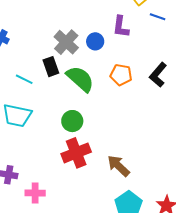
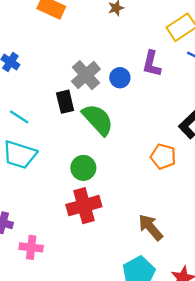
orange pentagon: (121, 75) -> (163, 156), moved
cyan line: (24, 79) -> (19, 117), moved
brown arrow: (118, 166) -> (151, 227), moved

